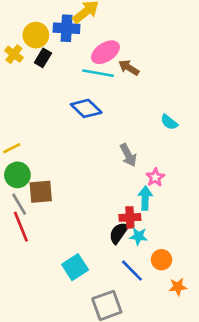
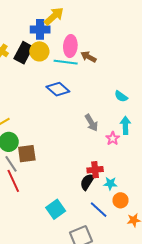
yellow circle: (36, 35) -> (39, 51), moved
pink ellipse: (105, 52) -> (70, 46), turned -50
black rectangle: (43, 58) -> (23, 53), size x1.5
cyan arrow: (145, 198) -> (125, 125), moved
cyan star: (138, 236) -> (110, 183), moved

